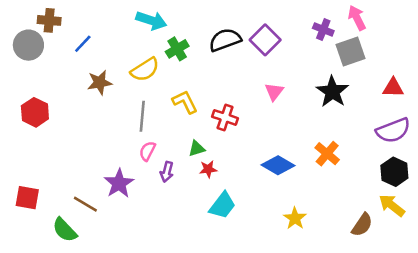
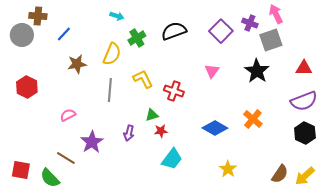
cyan arrow: (151, 20) -> (117, 16), size x0.6
purple square: (265, 40) -> (221, 31), moved
yellow semicircle: (145, 70) -> (112, 54), turned -35
pink semicircle: (147, 151) -> (68, 115), moved, turned 35
red square: (27, 198) -> (21, 170), moved
yellow arrow: (392, 205) -> (305, 176), moved, turned -80

